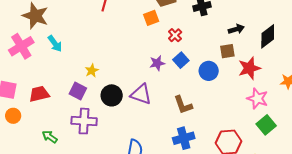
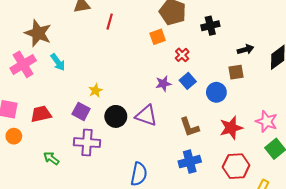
red star: (249, 68) -> (231, 128), moved

